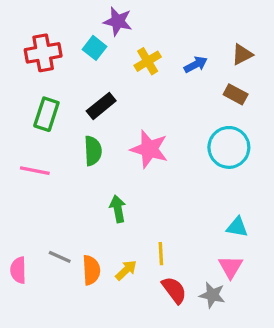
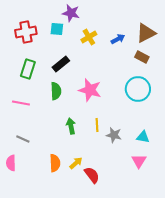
cyan square: (95, 48) -> (57, 29), turned -32
brown triangle: (242, 55) -> (146, 33), size x1.5
yellow line: (161, 254) -> (97, 125), moved
gray line: (60, 257) -> (23, 139), moved
red semicircle: (174, 290) -> (92, 175), moved
gray star: (212, 295) -> (114, 135), moved

